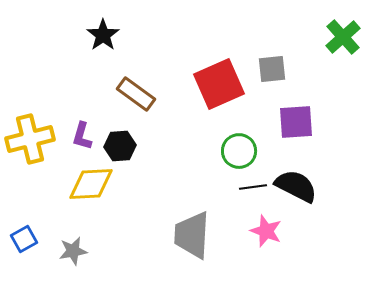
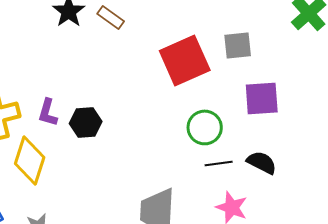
brown rectangle: (136, 94) -> (111, 17), moved, size x0.7
yellow diamond: (91, 184) -> (30, 160), moved, turned -69
black semicircle: (296, 186) -> (262, 162), size x0.7

